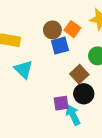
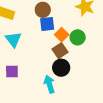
orange square: (72, 29) -> (62, 35), moved
purple square: (61, 103) -> (12, 71), moved

